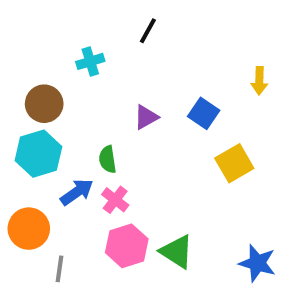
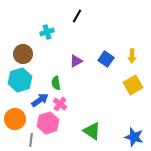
yellow arrow: (259, 81) -> (132, 56), moved
yellow square: (234, 163) -> (133, 85), moved
pink hexagon: (127, 246) -> (48, 123), moved

